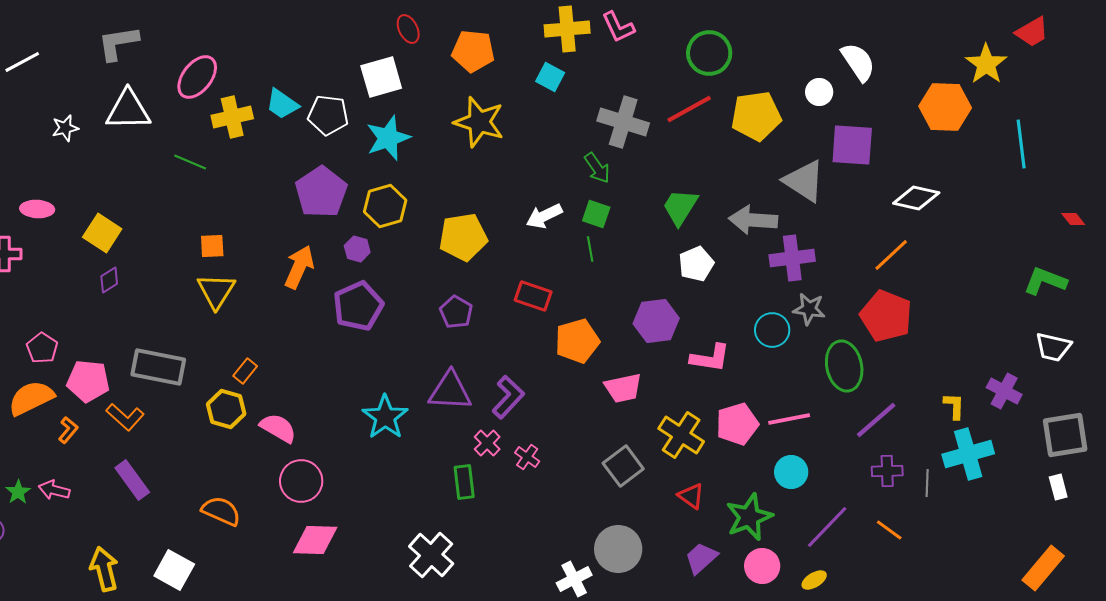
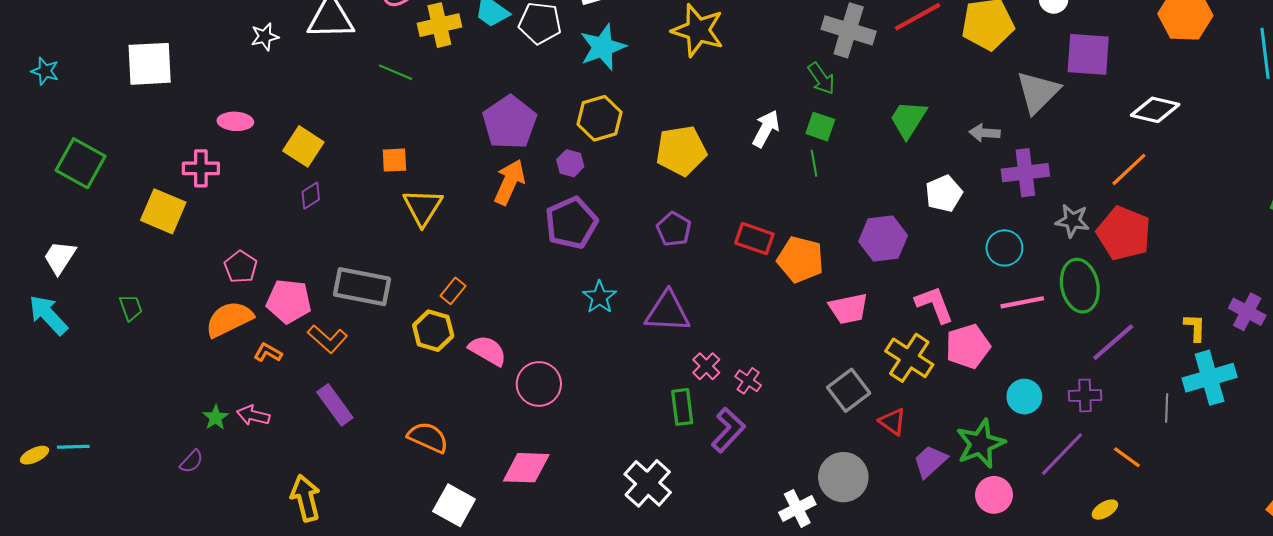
gray triangle: (804, 181) -> (1038, 92), turned 42
purple pentagon: (321, 192) -> (510, 122), moved
white arrow: (544, 216) -> (766, 129), turned 144
gray arrow: (753, 220) -> (985, 133), size x0.6
orange square: (212, 246) -> (394, 160), moved
white pentagon: (696, 264) -> (944, 194), moved
red rectangle: (533, 296) -> (754, 239), moved
gray star: (809, 309) -> (1072, 221), moved
orange pentagon: (577, 341) -> (800, 259), turned 30
pink L-shape: (710, 358) -> (934, 304), moved, turned -120
purple L-shape: (508, 397) -> (728, 430), moved
cyan star: (385, 417) -> (600, 297), moved, size x0.7
pink line: (789, 419) -> (1022, 302), moved
orange L-shape: (68, 430) -> (268, 353), turned -100
purple cross: (887, 471) -> (1085, 395), moved
pink circle: (301, 481) -> (539, 384), moved
red triangle: (691, 496) -> (892, 422), moved
purple trapezoid: (701, 558) -> (930, 461), moved
white square: (174, 570) -> (454, 505), moved
yellow ellipse: (814, 580) -> (1105, 510), moved

